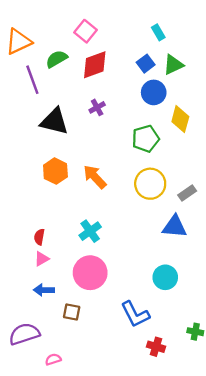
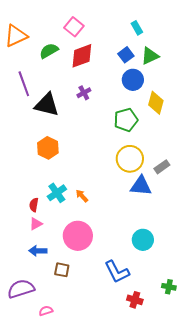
purple line: (32, 80) -> (24, 84), moved
orange arrow: (95, 177) -> (82, 196), moved, size x0.6
blue triangle: (174, 226) -> (141, 186), moved
cyan cross: (90, 231) -> (57, 193), moved

